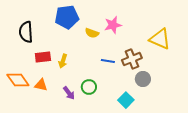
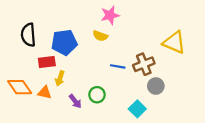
blue pentagon: (67, 17) -> (64, 42), moved
pink star: (113, 25) -> (110, 15), moved
yellow arrow: (63, 61) -> (60, 78), moved

